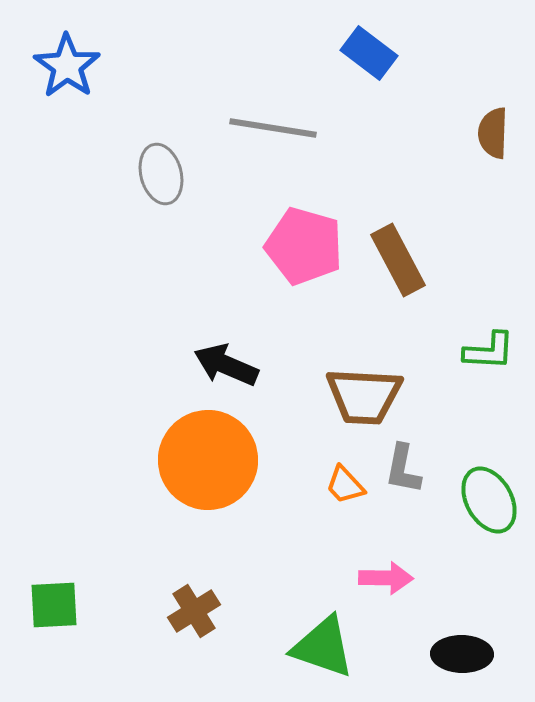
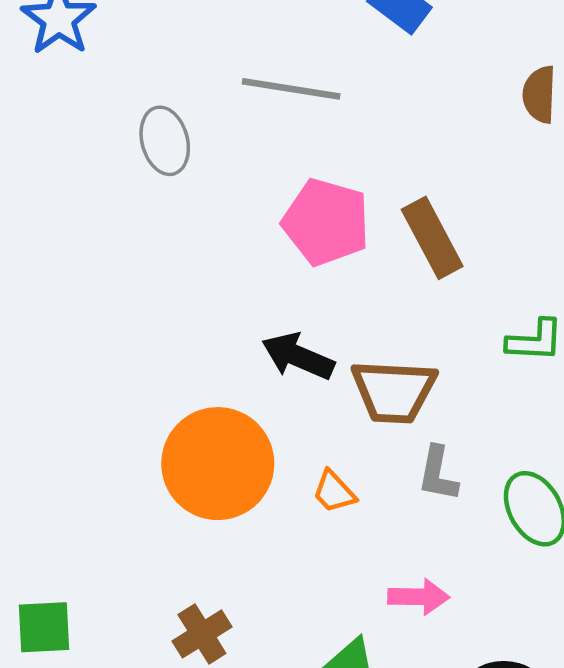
black arrow: (226, 365) -> (298, 356), moved
orange trapezoid: (345, 485) -> (334, 492), moved

